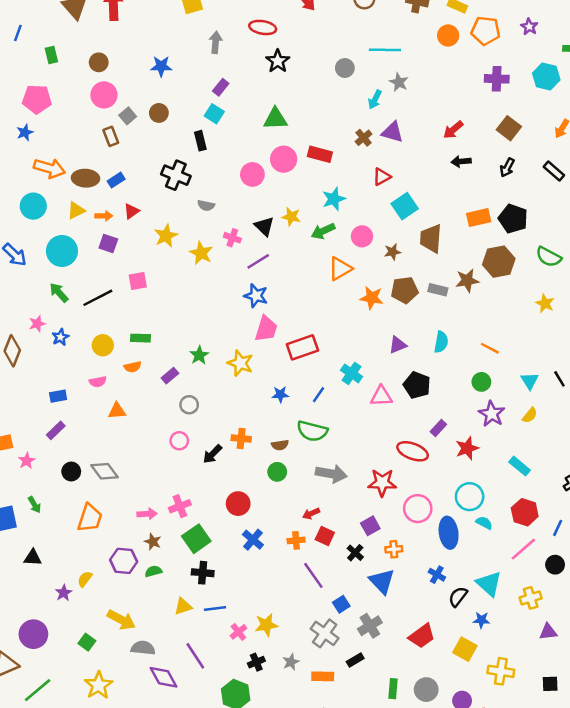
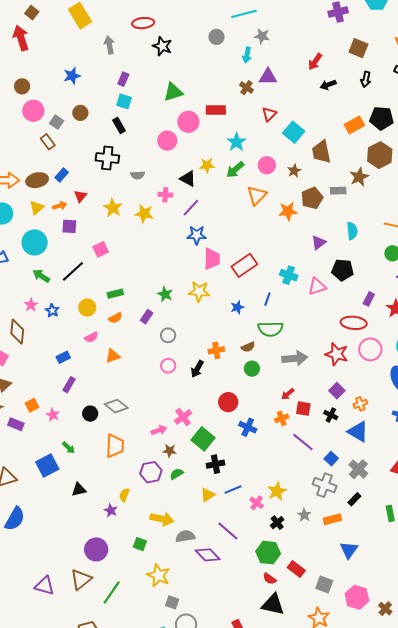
red star: (382, 483) -> (337, 354), turned 30
pink circle: (418, 509) -> (370, 349), moved

